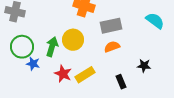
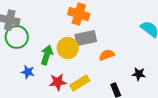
gray rectangle: (111, 26) -> (86, 38), moved
green circle: (22, 47) -> (17, 37), moved
red star: (63, 74) -> (58, 82), turned -30

